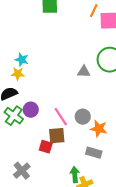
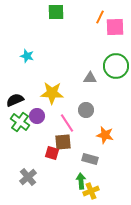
cyan star: (22, 60) -> (27, 56), moved
yellow star: (18, 74) -> (52, 93), moved, size x1.6
gray circle: (83, 117) -> (86, 110), moved
gray rectangle: (94, 153) -> (90, 159), moved

